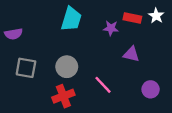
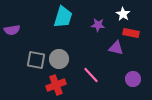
white star: (156, 16) -> (123, 14), moved
red rectangle: (132, 18) -> (131, 33), moved
gray square: (26, 68) -> (36, 60), moved

